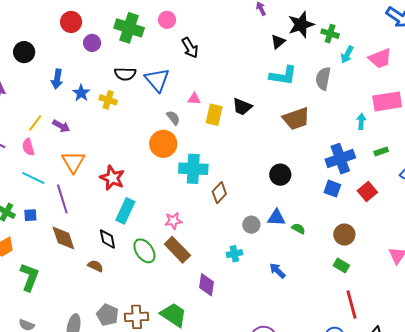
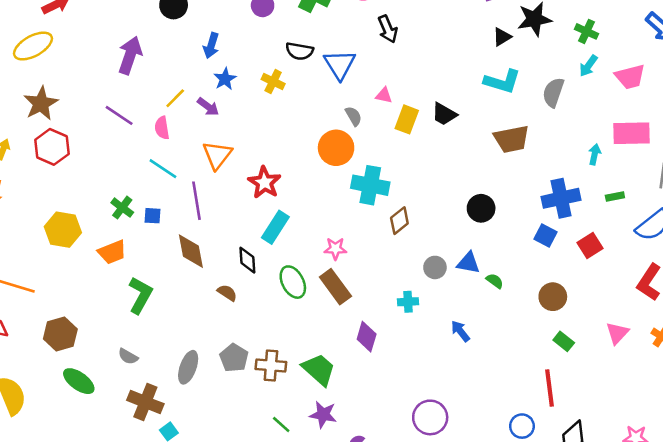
green cross: (330, 34) -> (587, 31), moved
blue star: (81, 93) -> (225, 79), moved
green rectangle: (341, 266) -> (564, 341), moved

